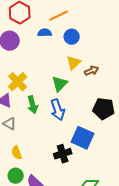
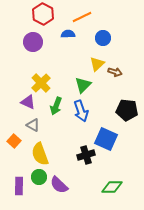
blue circle: (72, 37) -> (103, 38), moved
brown arrow: (92, 71) -> (115, 72), turned 40
green arrow: (33, 105) -> (56, 106), turned 36
yellow semicircle: (17, 153) -> (40, 154), size x1.6

